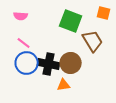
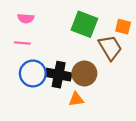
orange square: (104, 13) -> (123, 27), moved
pink line: (24, 43) -> (22, 43), moved, turned -32

